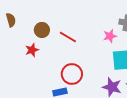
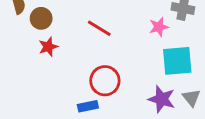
brown circle: (42, 30) -> (41, 18), moved

